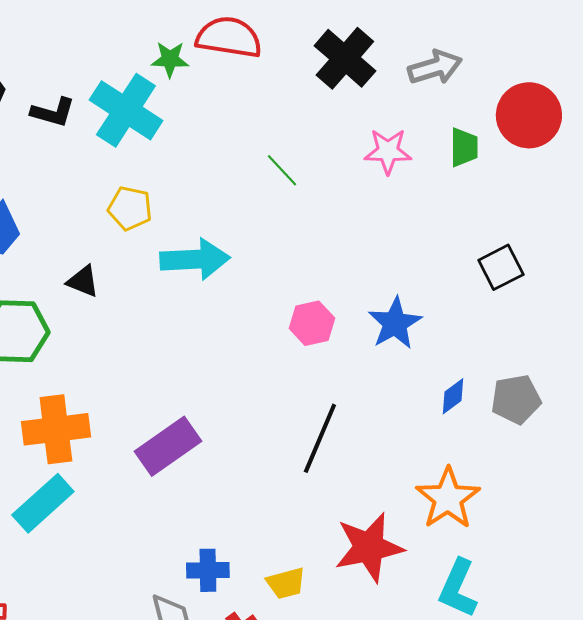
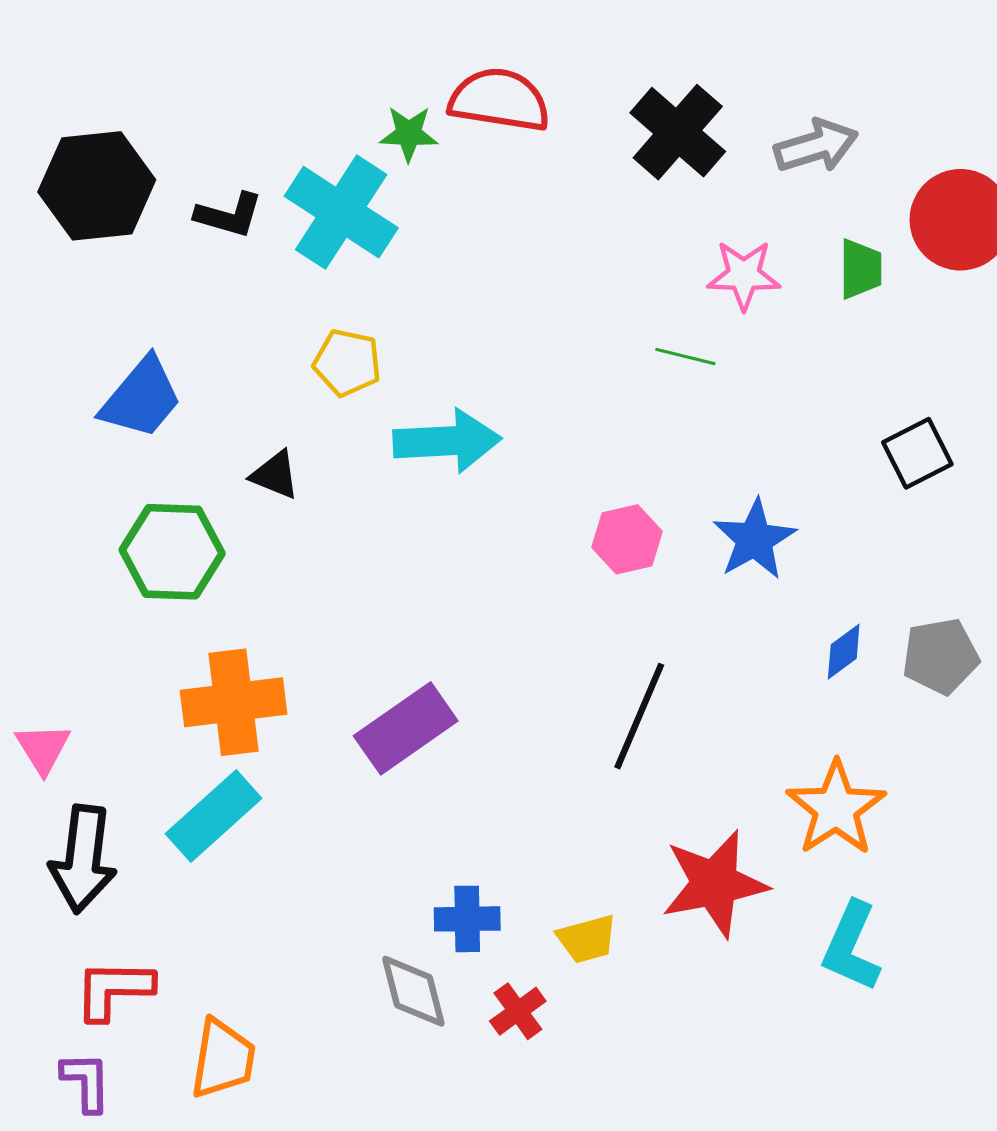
green line: (282, 170) -> (685, 357), moved, turned -33

